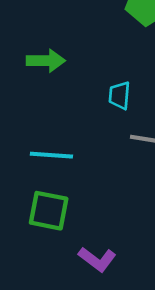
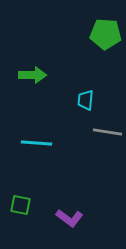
green square: (49, 211) -> (21, 205), moved, size x0.7

